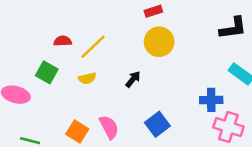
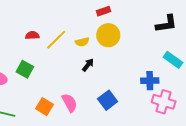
green square: (47, 72) -> (25, 69), moved
yellow semicircle: (87, 78) -> (82, 42), moved

